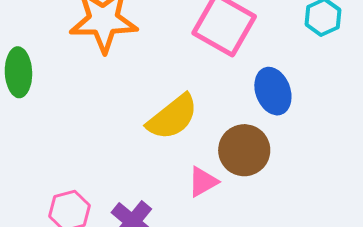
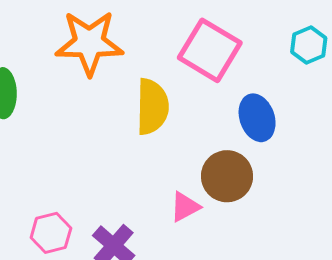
yellow semicircle: (172, 117) -> (152, 107), moved, turned -52

